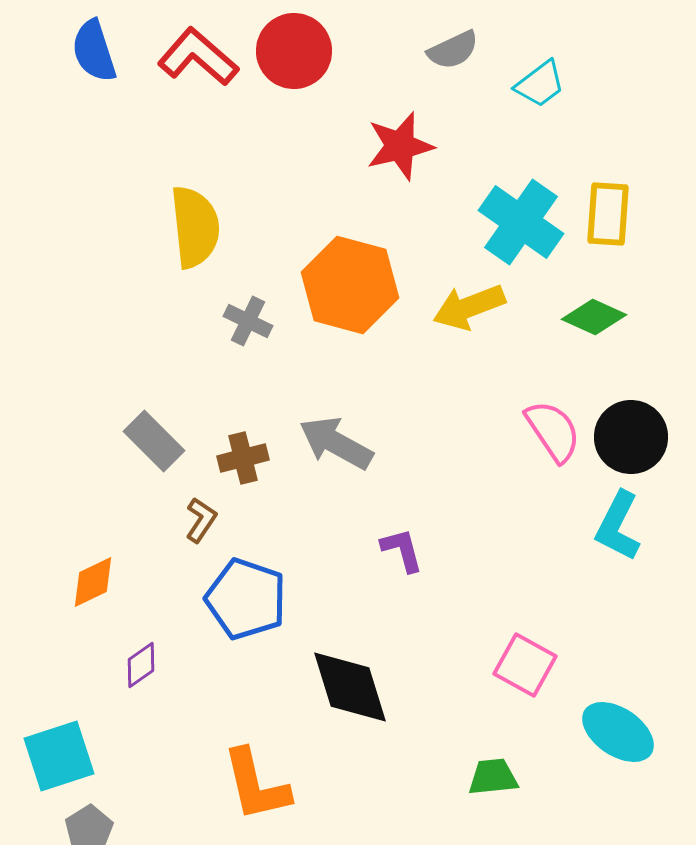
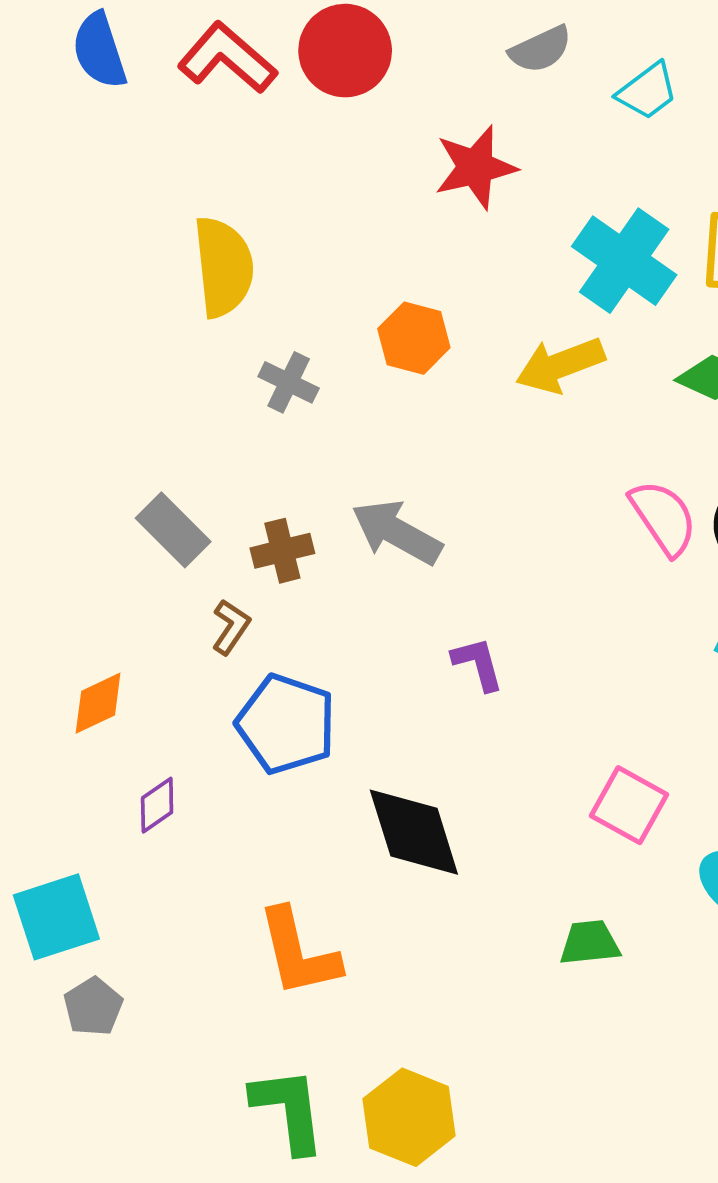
orange hexagon: (350, 285) -> (414, 338), size x0.6

